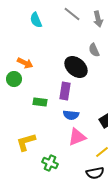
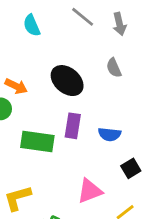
black ellipse: (76, 67) -> (67, 81), moved
green rectangle: (40, 102) -> (37, 141), size x1.6
blue semicircle: (71, 115) -> (110, 134), moved

